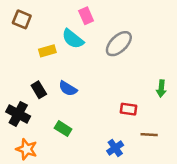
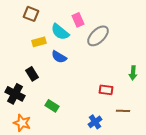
pink rectangle: (86, 16) -> (78, 20), moved
brown square: (22, 19) -> (31, 14), moved
blue semicircle: (68, 89) -> (59, 57), moved

